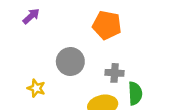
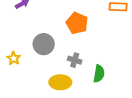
green semicircle: (135, 93) -> (99, 74), moved

